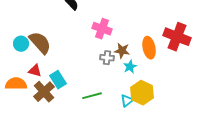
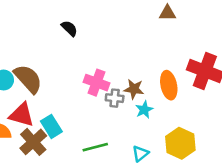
pink cross: (102, 29) -> (96, 83), moved
red triangle: (35, 71) -> (22, 115), size x1.5
yellow hexagon: (142, 93) -> (180, 143), moved

